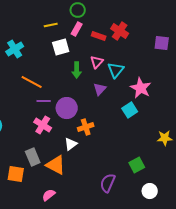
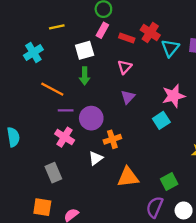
yellow line: (51, 25) -> (57, 27), moved
green arrow: (77, 70) -> (85, 76), moved
cyan triangle: (116, 70) -> (170, 48), moved
pink star: (141, 88) -> (174, 96), turned 30
orange triangle: (56, 165) -> (128, 177), moved, turned -35
orange square: (16, 174) -> (42, 207), moved
purple semicircle: (108, 183) -> (155, 207), moved

